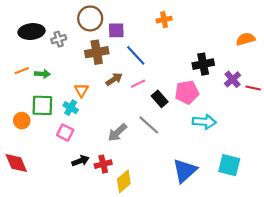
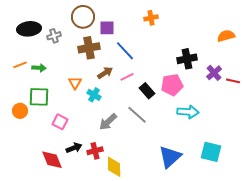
cyan cross: (71, 108) -> (94, 95), moved
red diamond: (16, 163) -> (52, 160), moved
yellow diamond: (124, 181) -> (114, 167), turned -50

